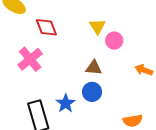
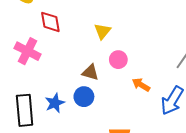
pink circle: (114, 41) -> (118, 60), moved
pink cross: (30, 59) -> (28, 51), turned -35

